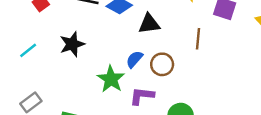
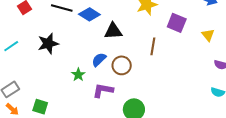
green star: (111, 79) -> (78, 75), size x0.6

